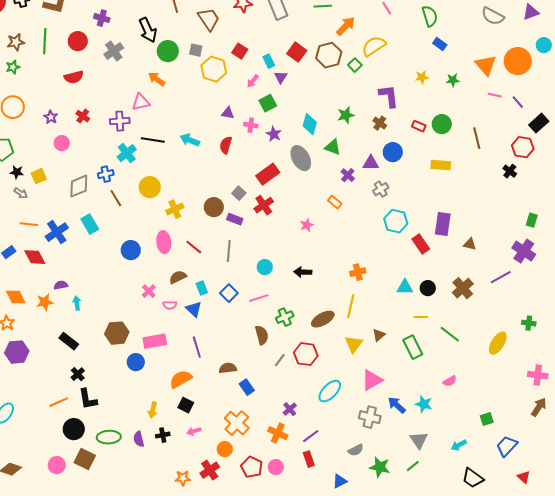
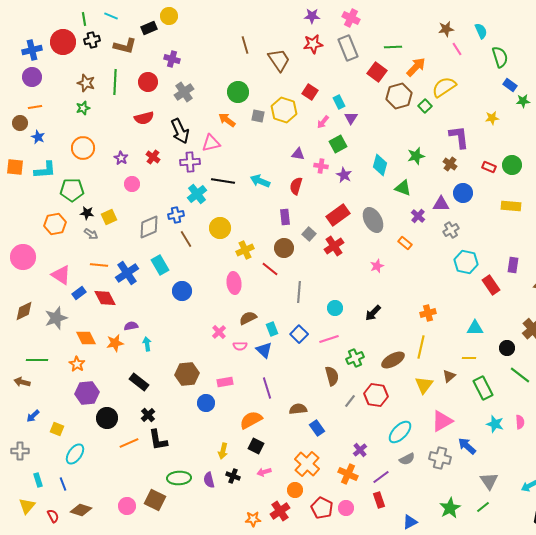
black arrow: (148, 30) -> (180, 131), moved
brown star: (16, 42) -> (86, 83), turned 30
gray square: (196, 50) -> (258, 116), moved
red square: (297, 52) -> (377, 72), moved
green star: (453, 80) -> (523, 101), moved
gray ellipse: (301, 158) -> (373, 220), moved
purple rectangle: (235, 219) -> (285, 217), moved, turned 63
purple rectangle: (443, 224) -> (513, 265), size x0.7
red line: (194, 247) -> (270, 269), moved
blue circle: (131, 250) -> (182, 291), moved
black arrow: (303, 272) -> (373, 313), turned -48
black circle: (428, 288) -> (507, 348), moved
yellow line: (421, 317) -> (469, 358), moved
pink rectangle: (155, 341) -> (225, 382), size x0.7
pink semicircle: (450, 381) -> (520, 422), turned -64
cyan star: (424, 404) -> (495, 424), moved
black circle: (74, 429) -> (107, 418), moved
black cross: (163, 435) -> (233, 476), turned 32
gray semicircle: (356, 450) -> (407, 459), moved
green star: (380, 467) -> (450, 508), turned 30

